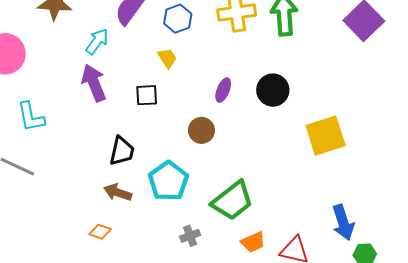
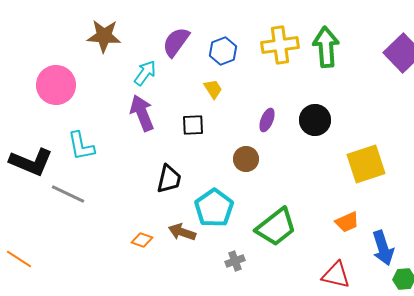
brown arrow: (118, 192) -> (182, 232), moved
orange diamond: (100, 232) -> (142, 240), moved
orange trapezoid: (253, 242) -> (347, 222), moved

